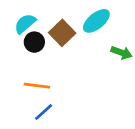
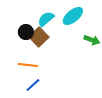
cyan semicircle: (25, 24) -> (46, 19), moved
brown square: (62, 33) -> (39, 37), moved

